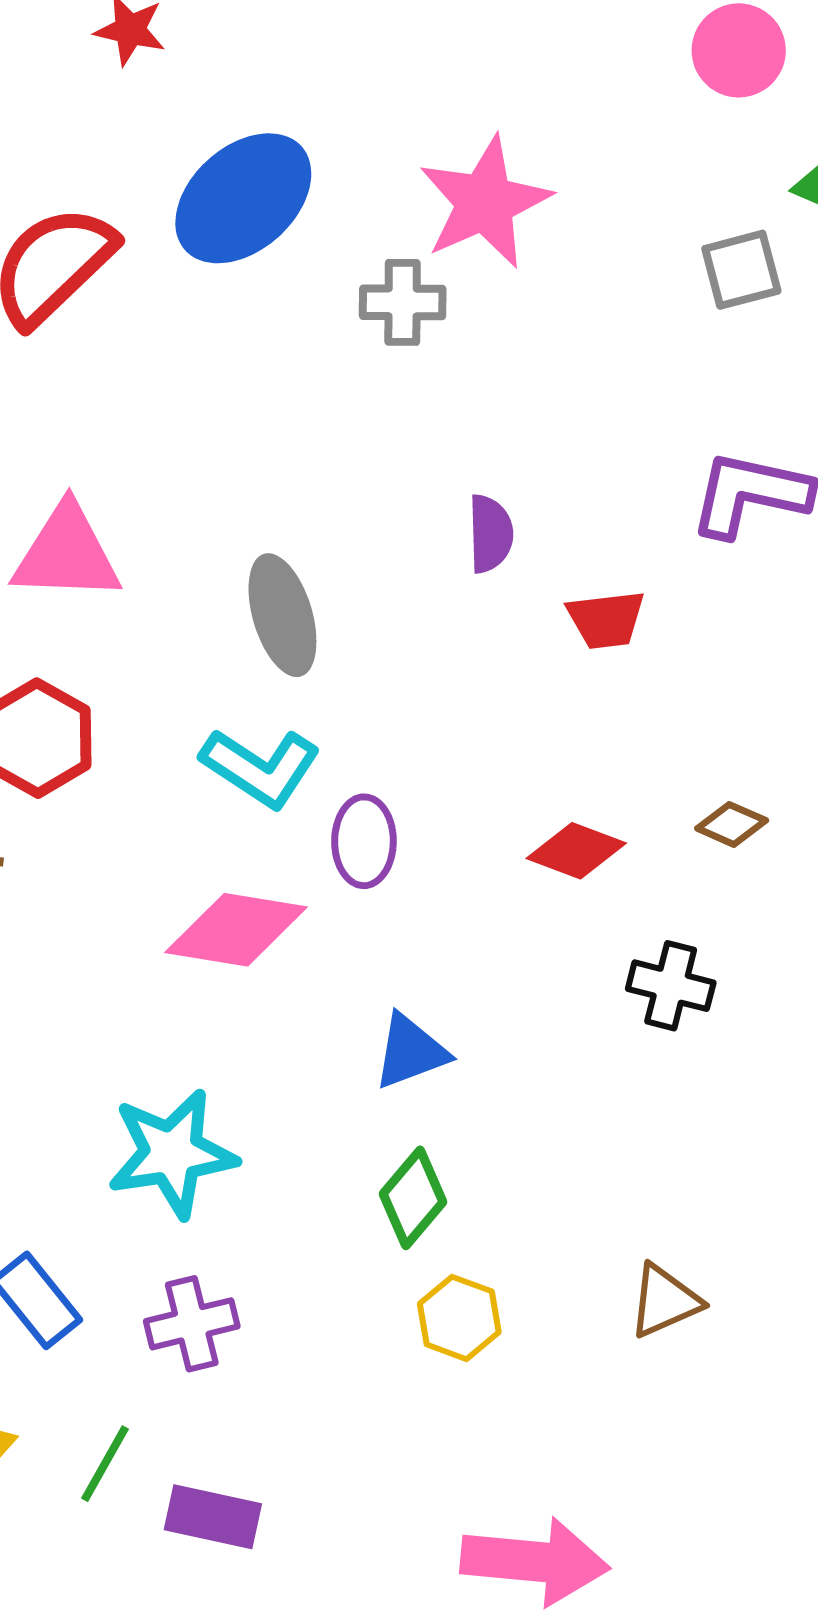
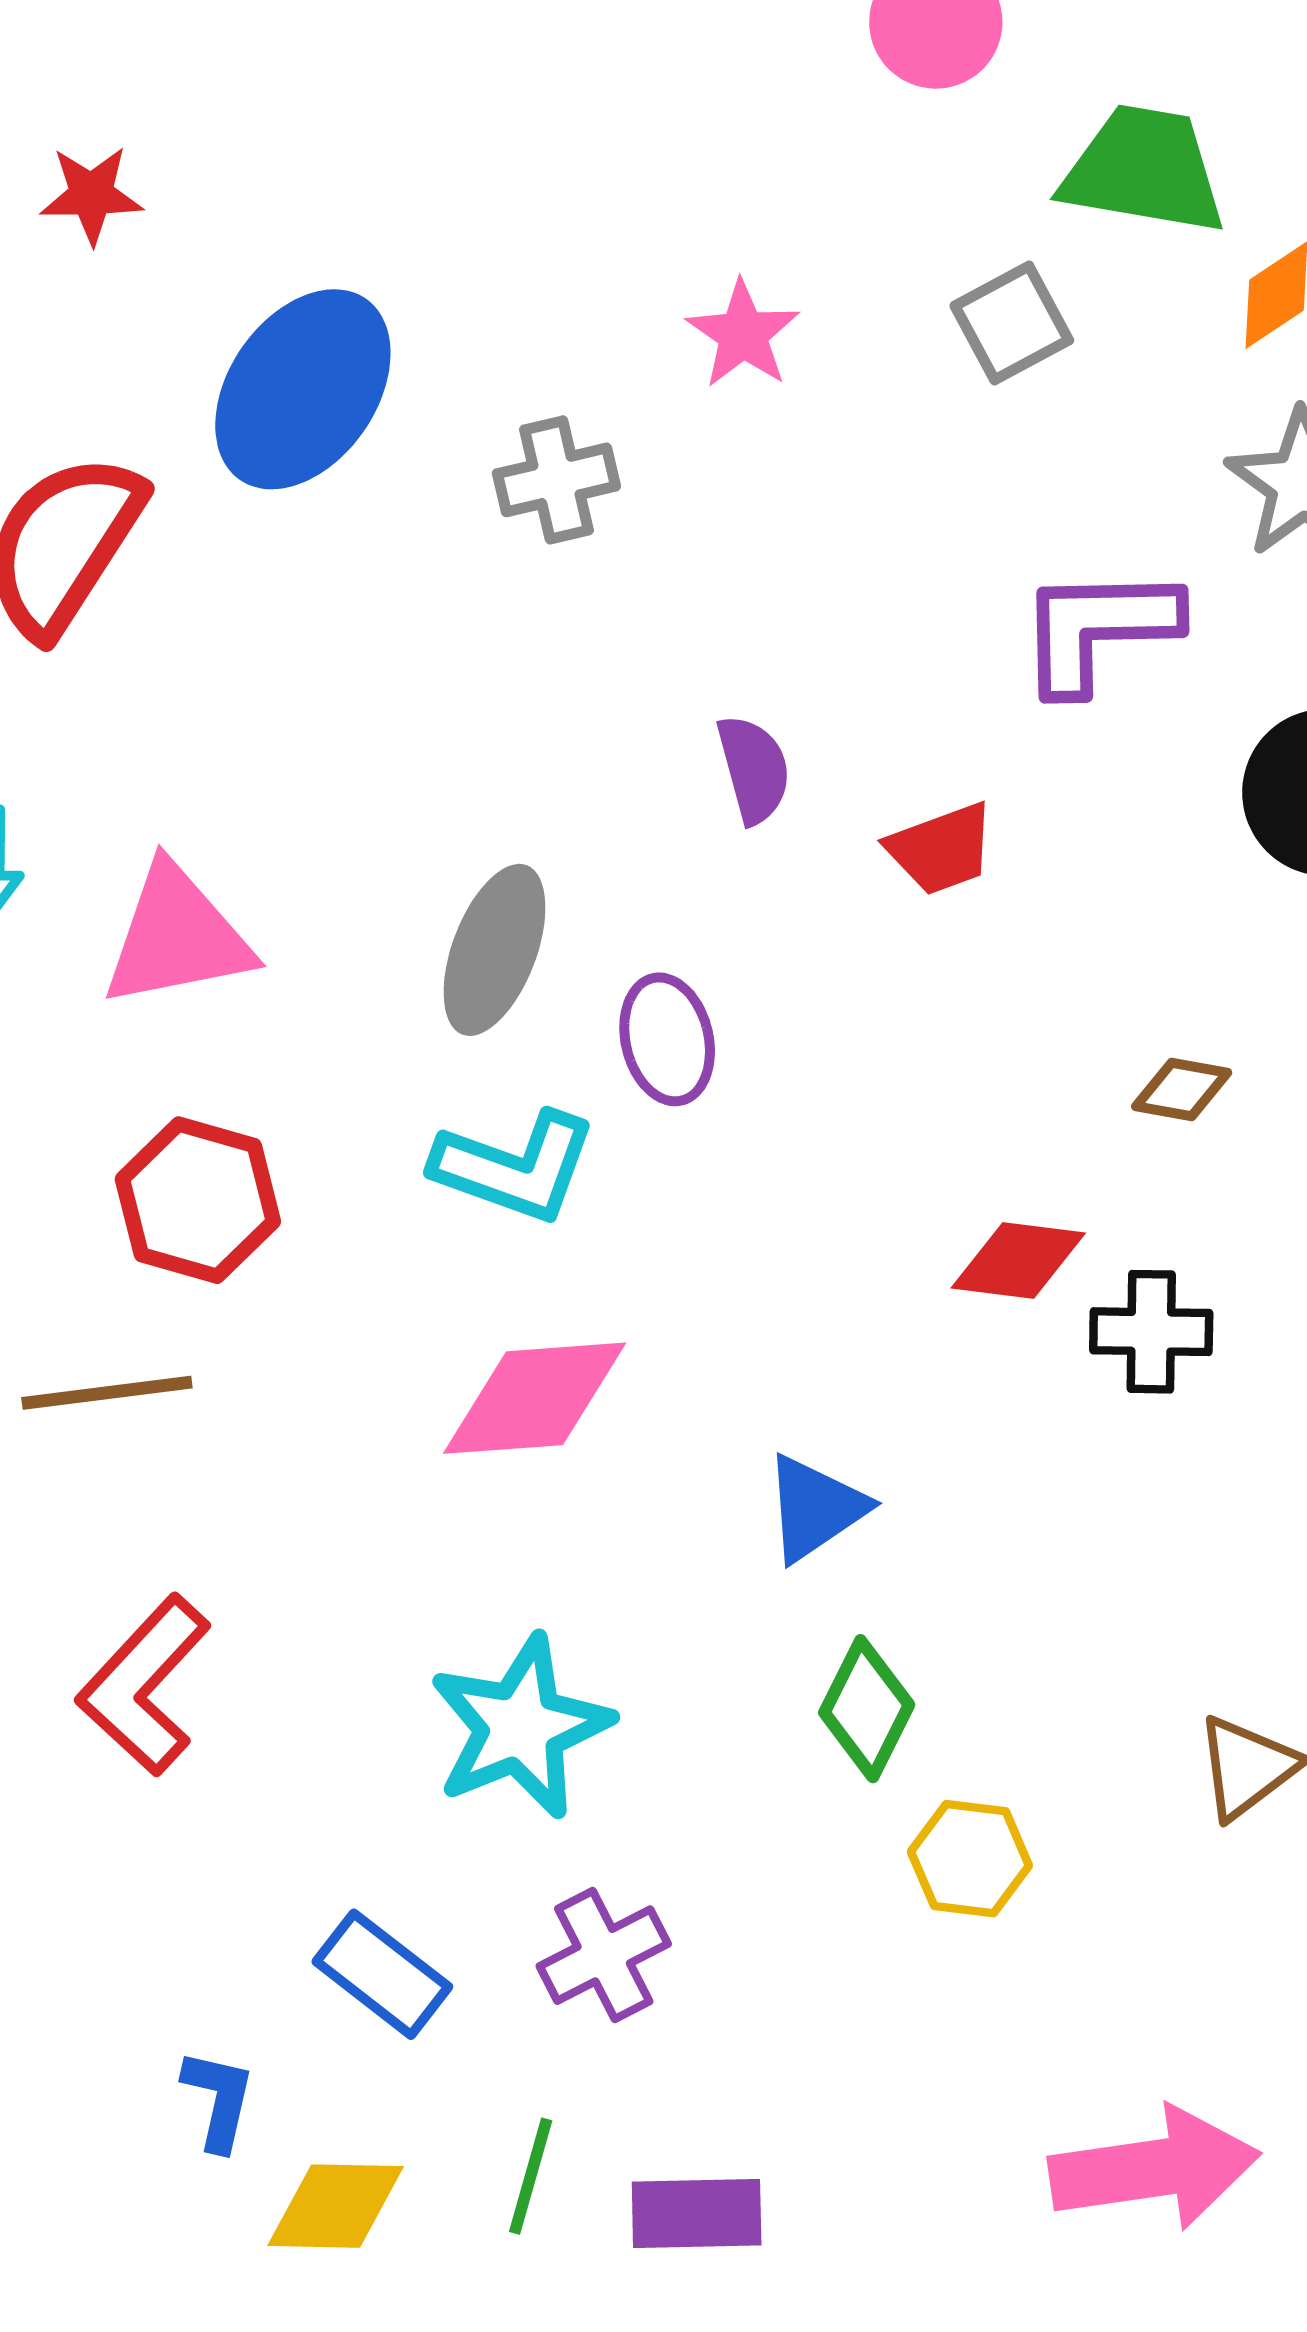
pink star: (485, 202) -> (743, 334), moved, size x0.6
gray ellipse: (282, 615) -> (494, 950), turned 51
purple ellipse: (364, 841) -> (667, 1039), moved
red diamond: (576, 851) -> (1018, 1261), moved

